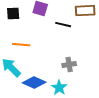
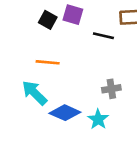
black square: (13, 14) -> (48, 20), moved, turned 32

